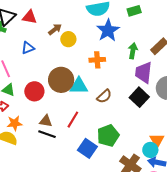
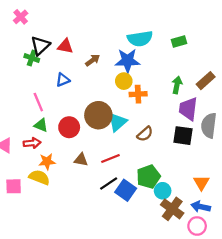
blue star: (108, 30) -> (127, 61), moved, turned 30
yellow circle: (68, 39) -> (124, 81), moved
cyan triangle: (79, 86) -> (117, 122), turned -42
black square: (139, 97) -> (183, 136), turned -36
red line: (73, 120) -> (110, 159), turned 36
black line: (47, 134) -> (109, 184), moved, turned -54
cyan circle: (150, 150) -> (163, 191), moved

